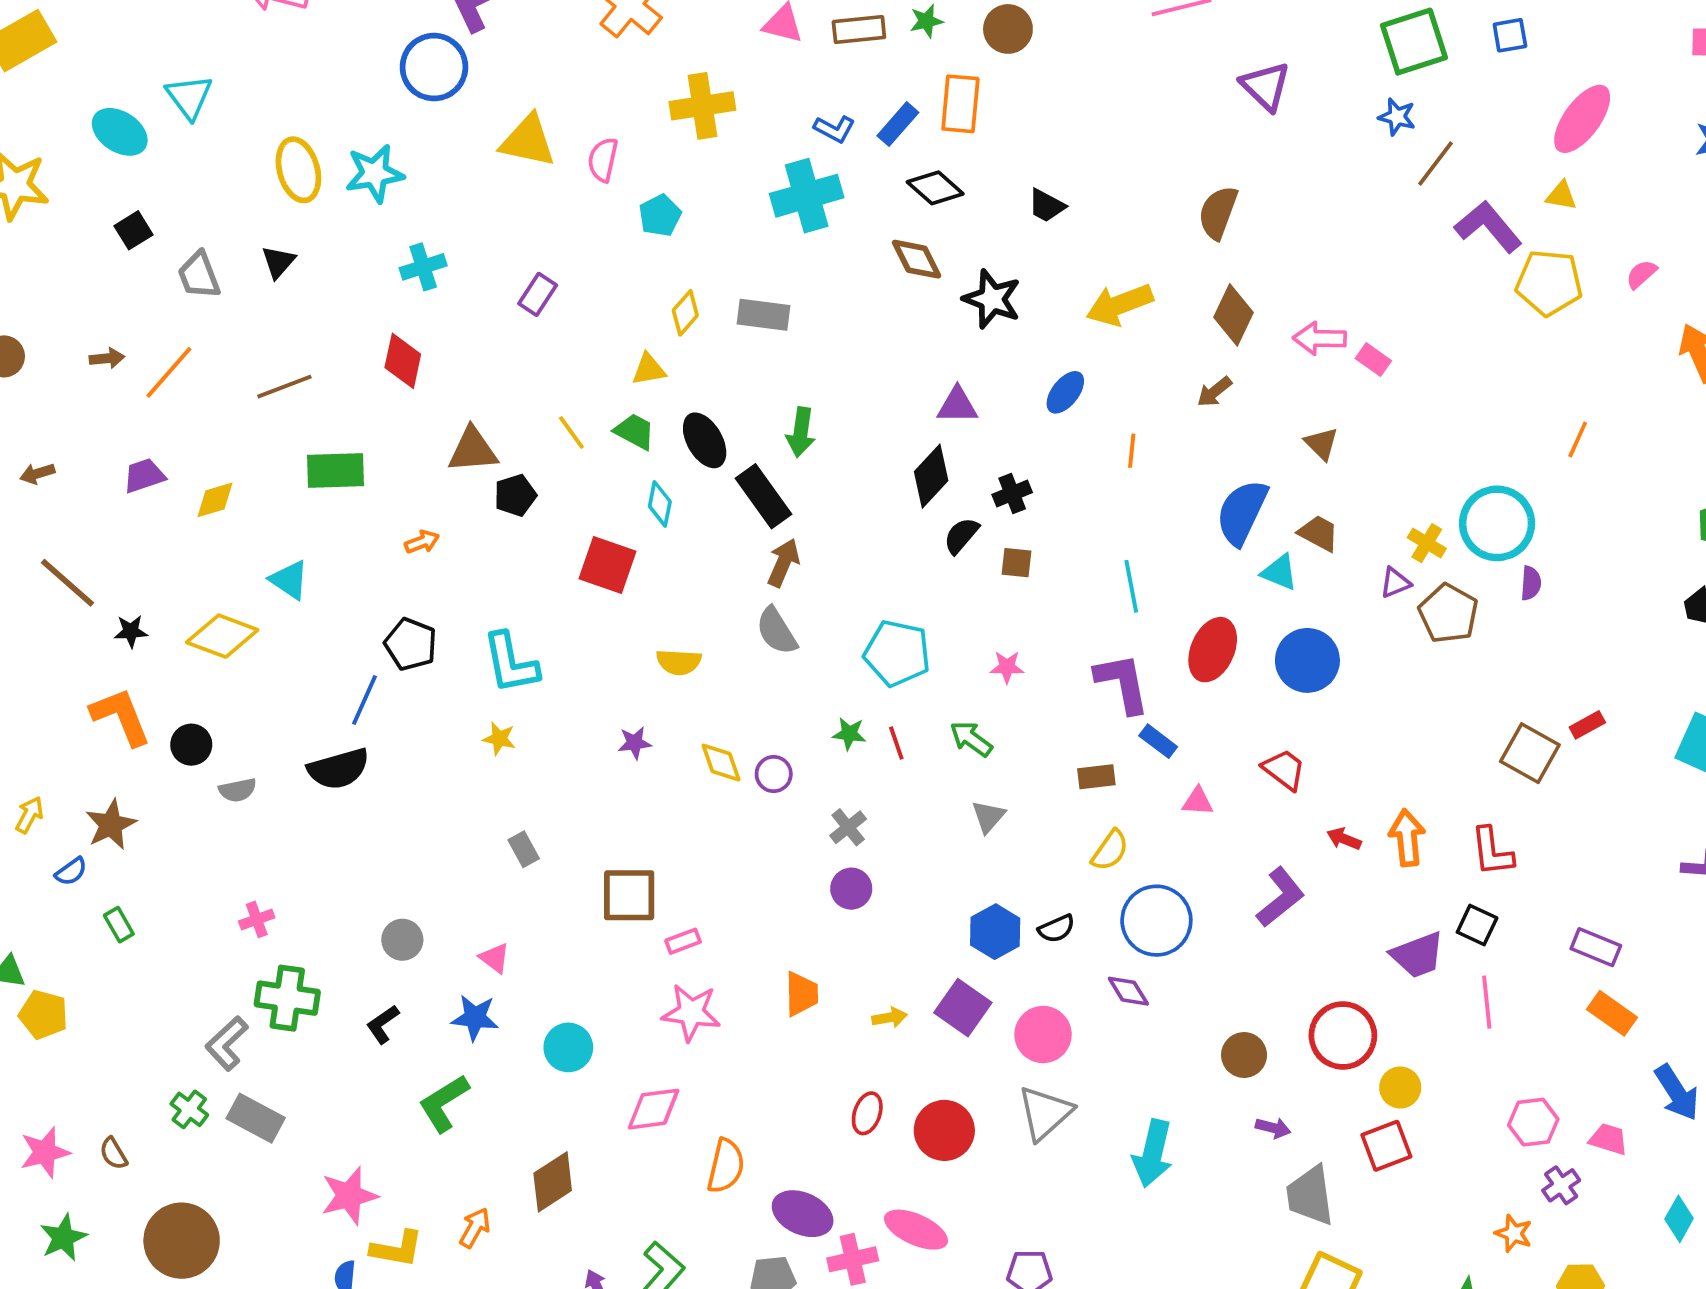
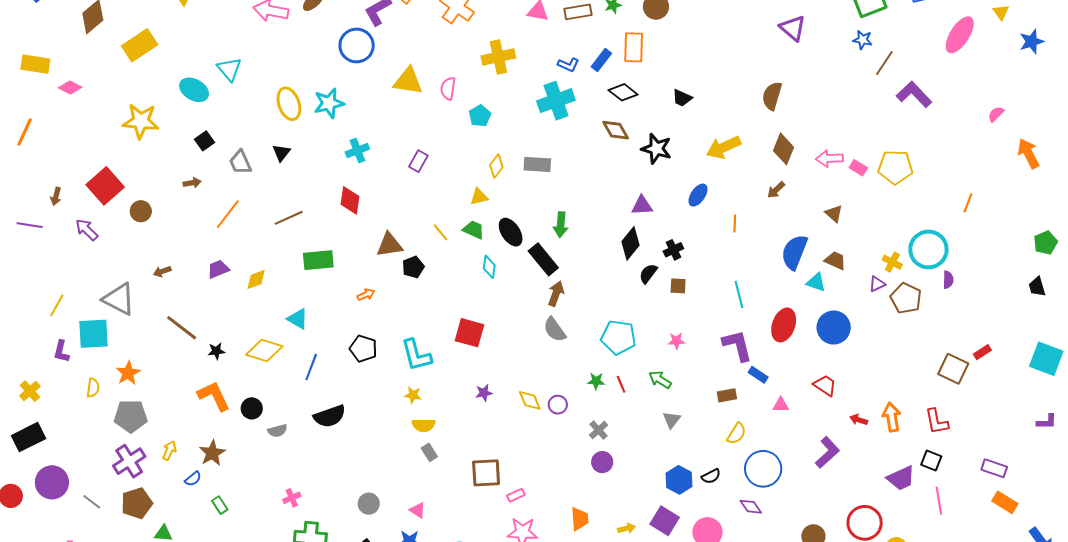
yellow triangle: (1561, 196) -> (1001, 12), moved, turned 48
yellow pentagon: (1549, 283) -> (895, 167), moved
brown arrow: (107, 358) -> (192, 183), moved
red square: (608, 565) -> (470, 333), moved
yellow semicircle: (679, 662) -> (424, 425), moved
blue line: (365, 700) -> (311, 367), moved

